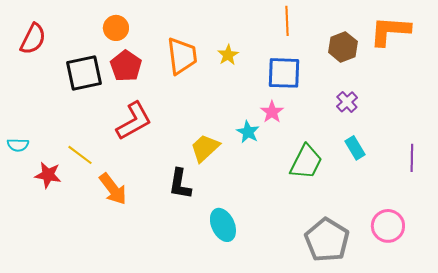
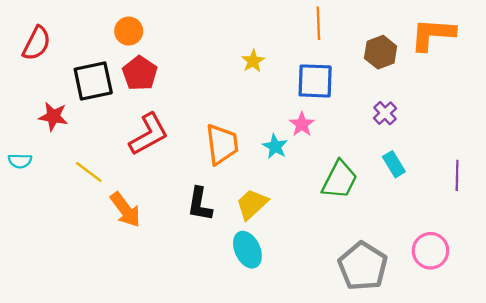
orange trapezoid: (182, 56) -> (222, 144), moved
yellow trapezoid: (205, 148) -> (252, 204), moved
red star: (48, 175) -> (53, 116), moved

